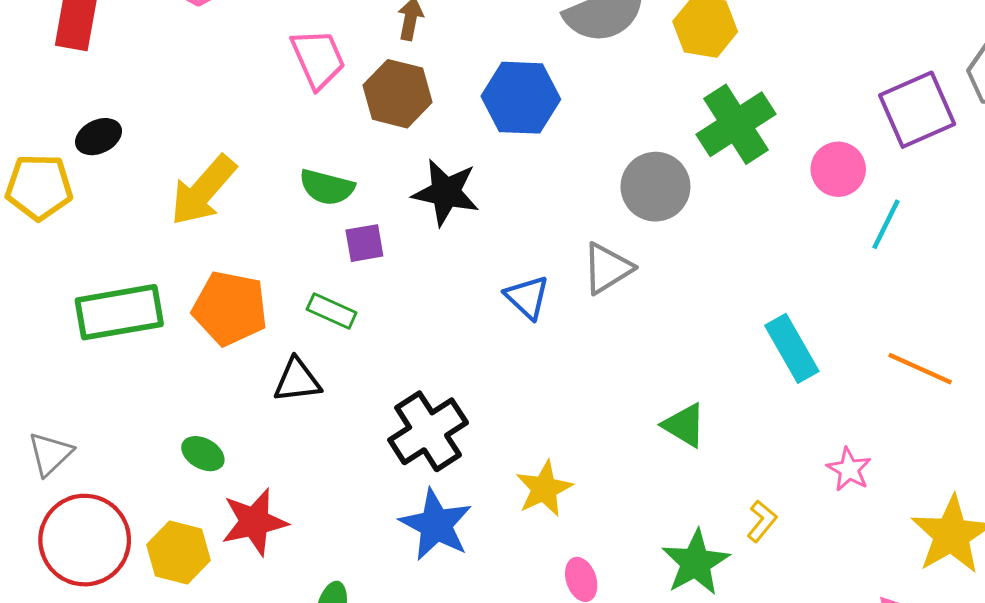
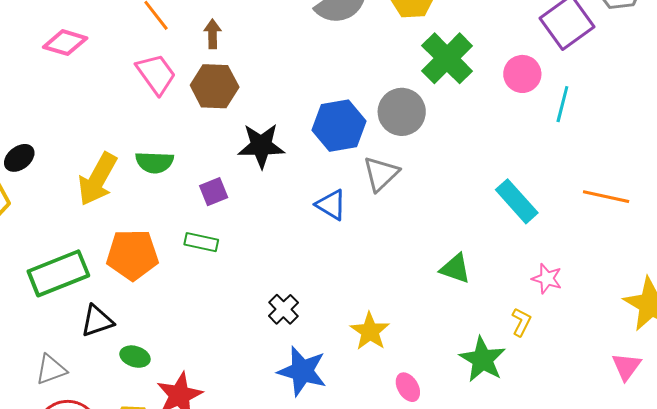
blue hexagon: (521, 98) -> (339, 126), moved
green semicircle: (327, 187) -> (155, 162), moved
black triangle: (297, 380) -> (97, 321), moved
black cross: (428, 431) -> (284, 309), size x0.6
gray triangle: (50, 454) -> (51, 370), moved, turned 36
pink star: (849, 469) -> (547, 279), moved

